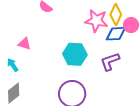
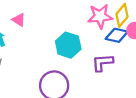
pink star: (96, 21) -> (100, 16), turned -30

